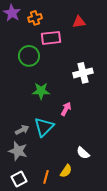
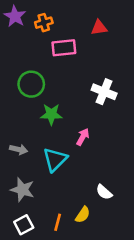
green circle: (29, 56) -> (31, 84), moved
white cross: (83, 73) -> (104, 92), turned 36
gray arrow: (22, 130) -> (19, 149), moved, turned 40

